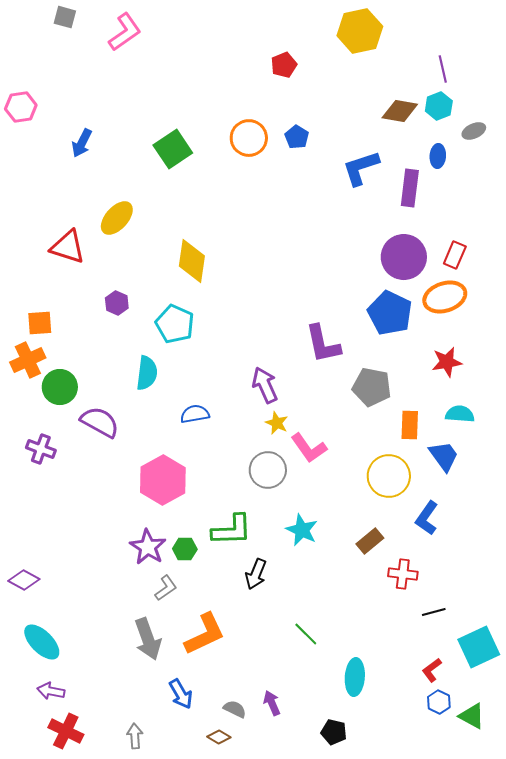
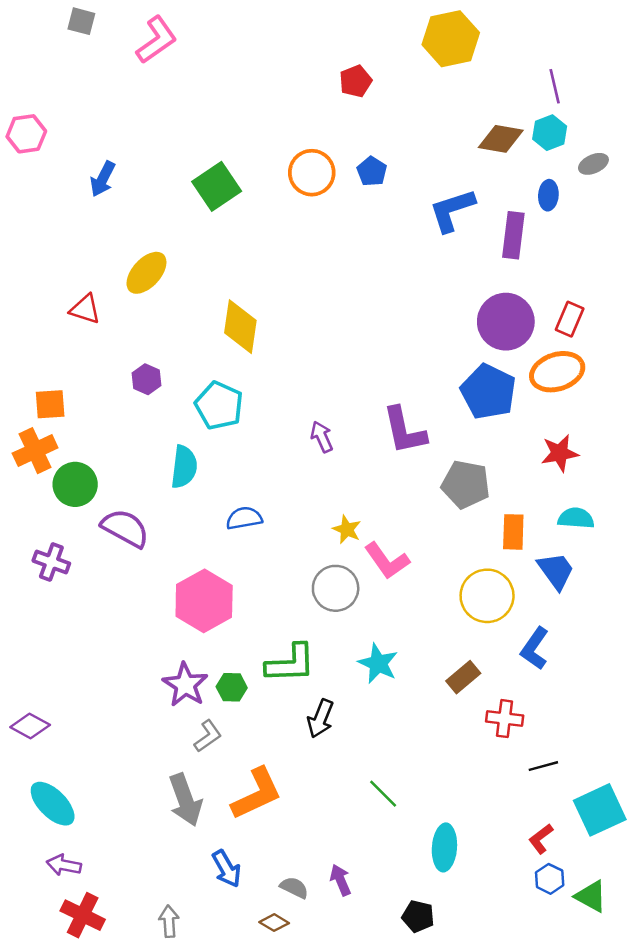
red triangle: (68, 247) -> (85, 309), size x0.7
purple arrow: (265, 385) -> (322, 437), moved, size x0.7

